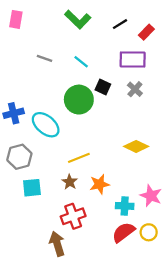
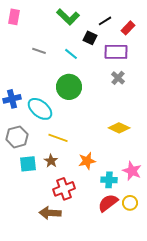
black square: (103, 87) -> (90, 38), moved
yellow line: (79, 158) -> (58, 138), moved, turned 42
brown star: (70, 182) -> (51, 161), moved
brown arrow: (57, 244) -> (50, 213), turned -70

